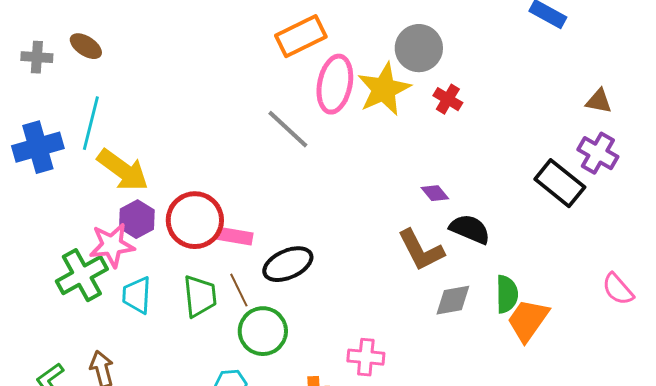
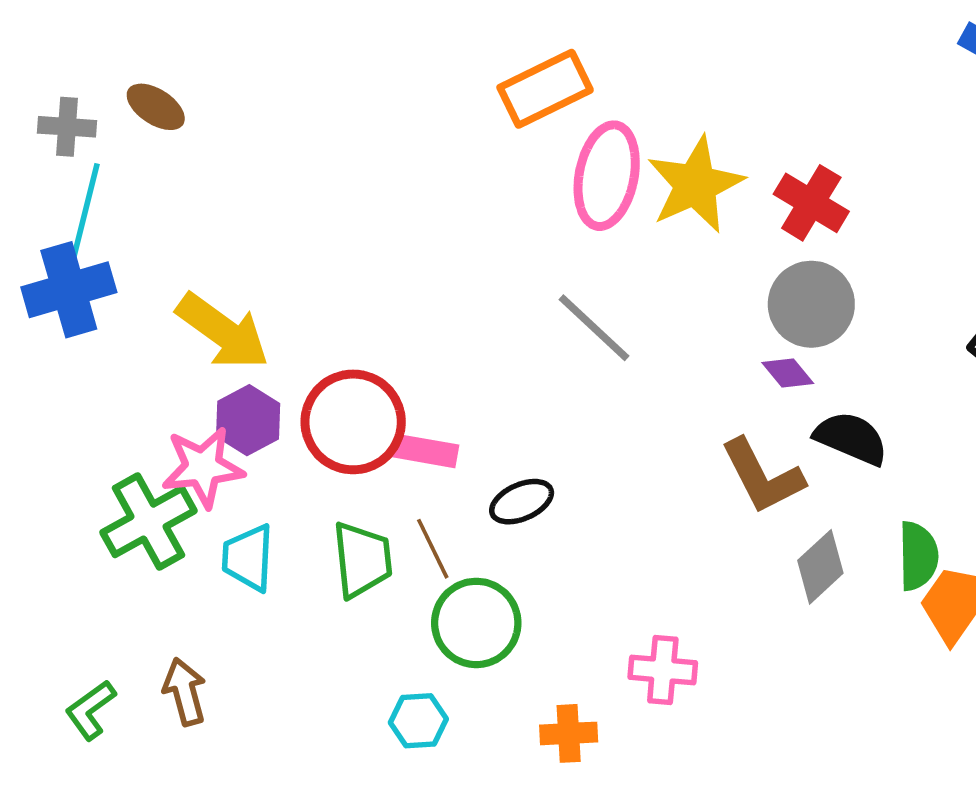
gray circle: (419, 48) -> (811, 304), moved
red cross: (448, 99) -> (811, 203), size x1.4
cyan line: (91, 123) -> (85, 212), moved
gray line: (288, 129) -> (594, 328), moved
black ellipse: (288, 264) -> (522, 502), size x0.7
gray diamond: (453, 300) -> (820, 567), turned -33

